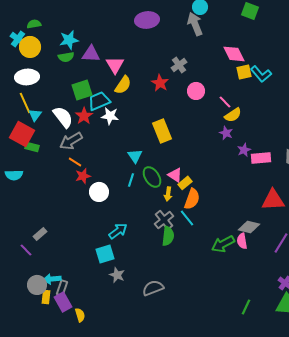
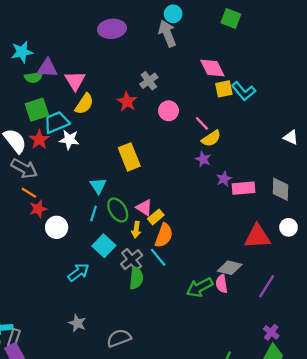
green semicircle: (66, 57) -> (33, 77), moved
gray arrow: (71, 141) -> (24, 168), turned -120
cyan square: (105, 254) -> (104, 246), moved, turned -30

